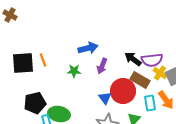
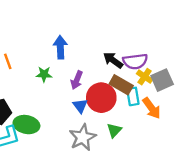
blue arrow: (88, 48) -> (60, 47), turned -78
purple arrow: (102, 66) -> (77, 80), moved
cyan rectangle: (150, 103) -> (133, 96), moved

